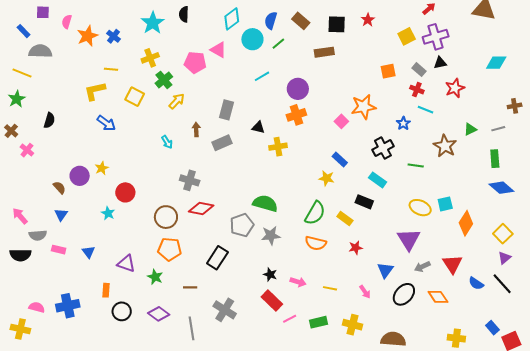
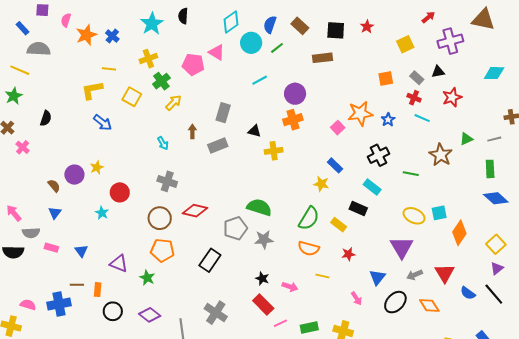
purple cross: (436, 37) -> (450, 41), moved
blue star: (403, 123) -> (388, 120), moved
gray cross: (190, 180) -> (167, 181), moved
brown line: (190, 287) -> (77, 285), moved
yellow line: (330, 288) -> (322, 276), moved

